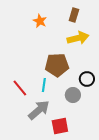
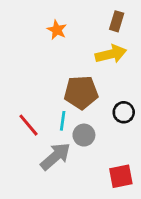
brown rectangle: (74, 15) -> (117, 21), moved
gray circle: (73, 95) -> (84, 135), moved
red square: (60, 126) -> (121, 176), moved

